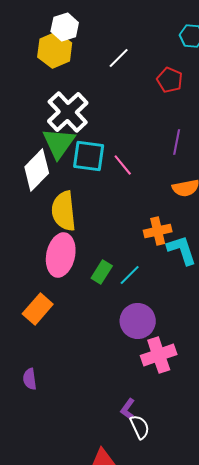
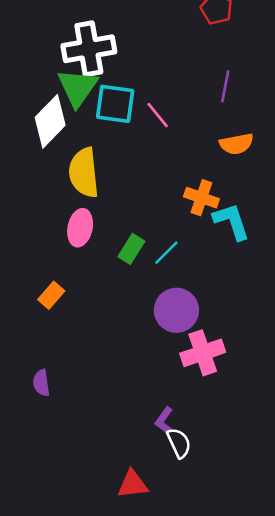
white cross: (68, 112) -> (89, 49), turned 33
orange cross: (158, 231) -> (201, 198), turned 32
pink ellipse: (61, 255) -> (80, 228), size x0.7
orange rectangle: (38, 309) -> (51, 295), size x0.7

